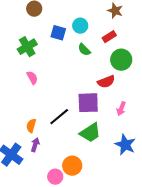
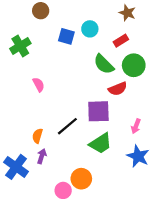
green cross: (27, 47) -> (20, 46), moved
green semicircle: (84, 50) -> (104, 64), moved, size x1.5
pink arrow: (121, 109) -> (136, 126), moved

